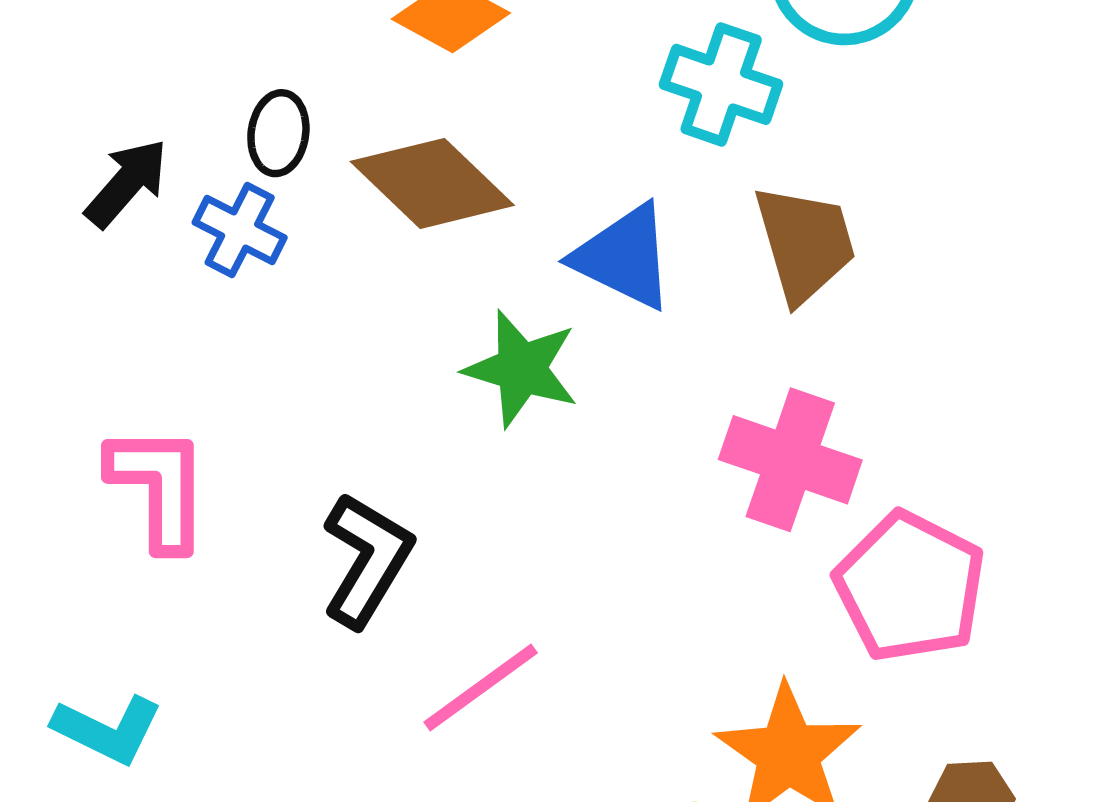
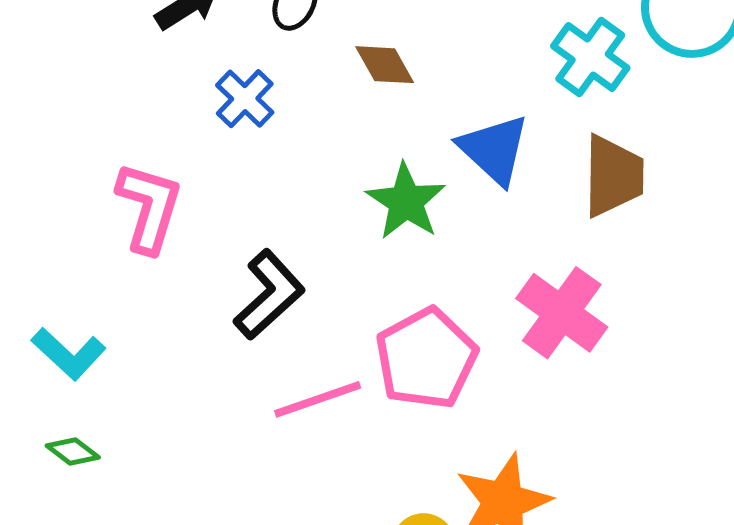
brown diamond: (432, 183) -> (385, 65), size x0.6
blue cross: (240, 230) -> (245, 99), moved
pink pentagon: (910, 587) -> (426, 358), moved

